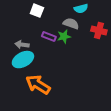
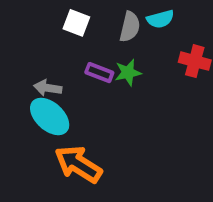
gray semicircle: (71, 24) -> (130, 27), moved, turned 84
cyan ellipse: (23, 60) -> (50, 116), turned 70

